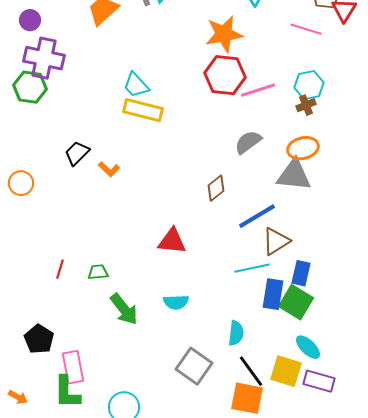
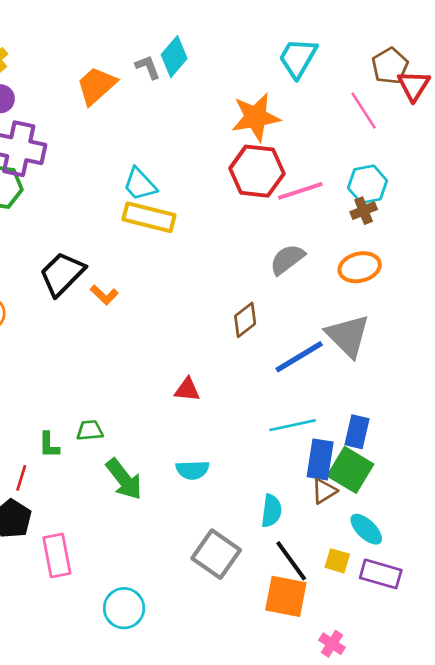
pink line: (306, 29) -> (364, 111), turned 40
black trapezoid: (77, 153) -> (62, 274), size x1.4
gray triangle: (294, 175) -> (348, 336), moved, turned 39
red triangle: (172, 241) -> (187, 390), size x0.7
brown triangle: (276, 241) -> (324, 491), moved, size x0.7
red line: (60, 269) -> (21, 478), moved
yellow square: (286, 371) -> (337, 561), size x0.6
green L-shape: (67, 392) -> (49, 445), moved, size x0.6

